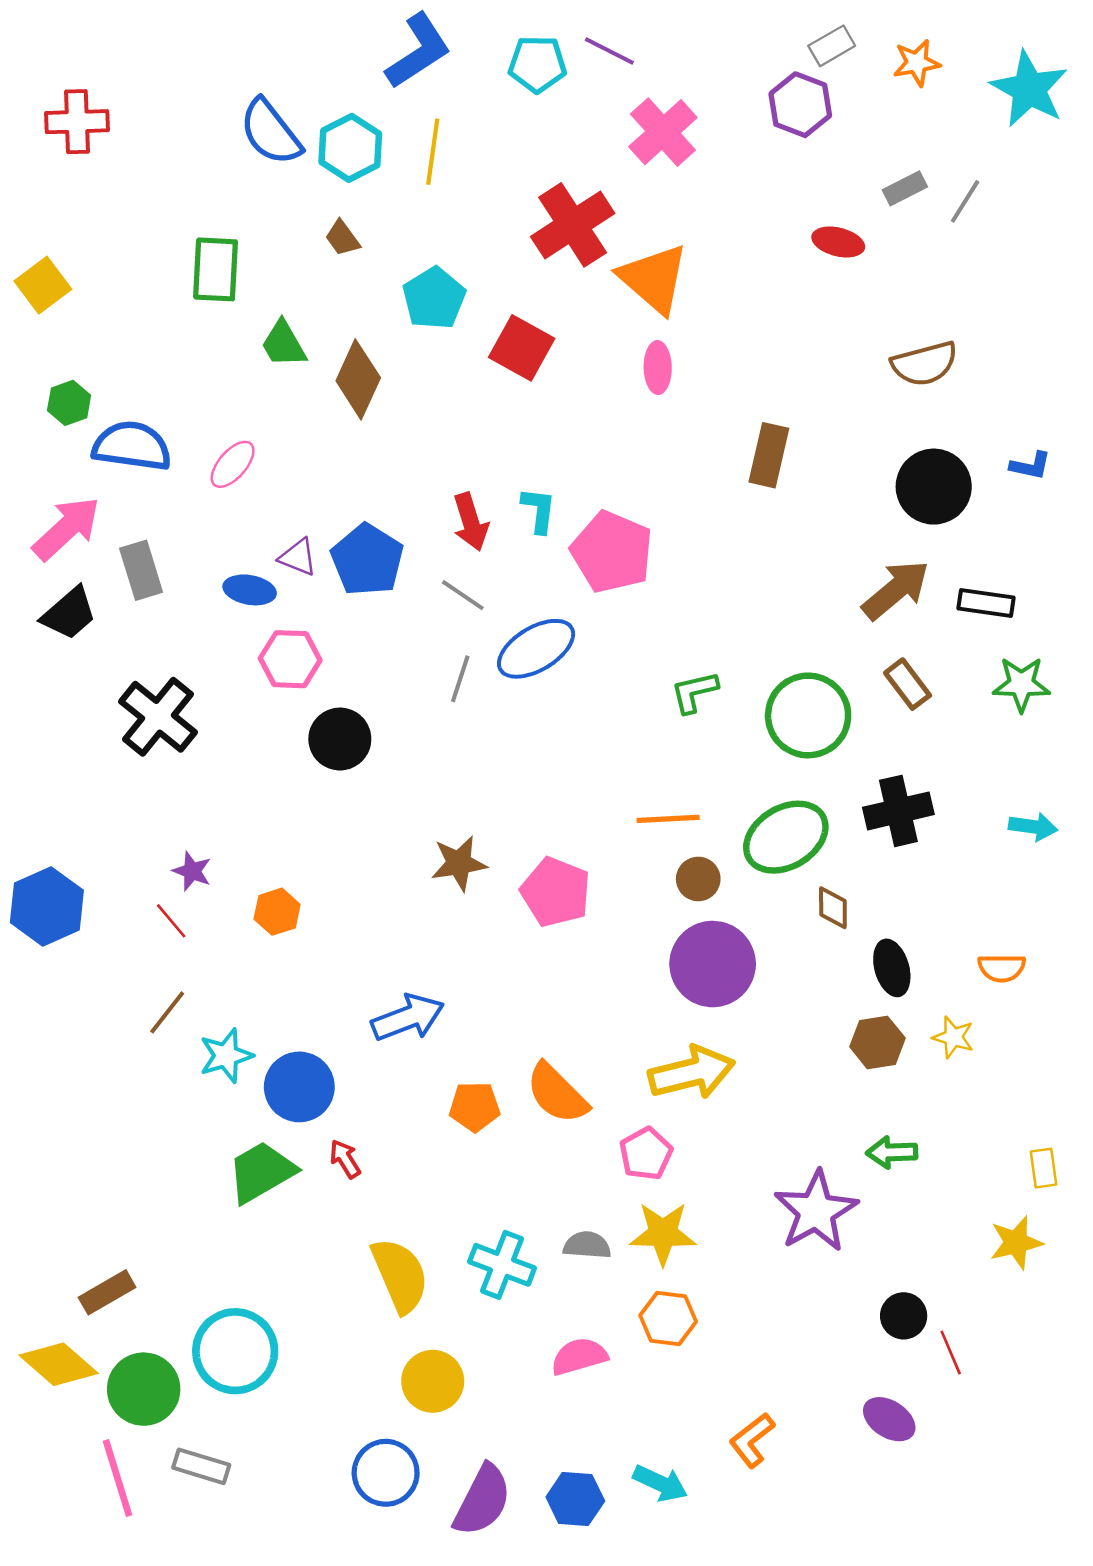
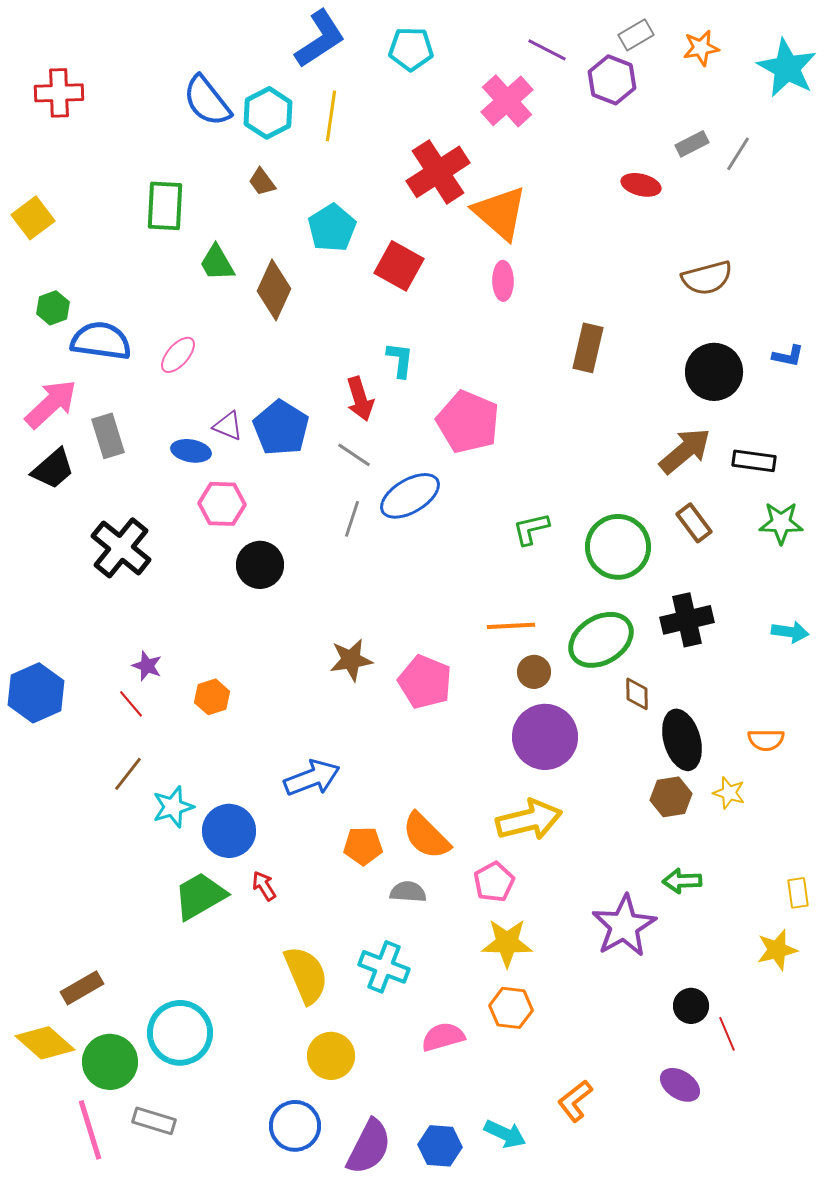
purple line: (609, 51) -> (547, 50), moved
cyan L-shape: (539, 510) -> (400, 360), moved
black ellipse: (892, 968) -> (682, 740), size x1.4
gray semicircle: (587, 1245) -> (408, 892), moved

